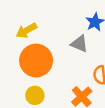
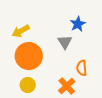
gray triangle: (79, 44) -> (65, 42), turned 35

